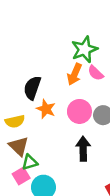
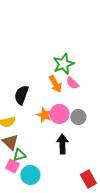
orange arrow: (75, 74) -> (55, 84), turned -54
orange star: (46, 109) -> (44, 115), moved
pink square: (21, 176) -> (12, 166), turned -32

